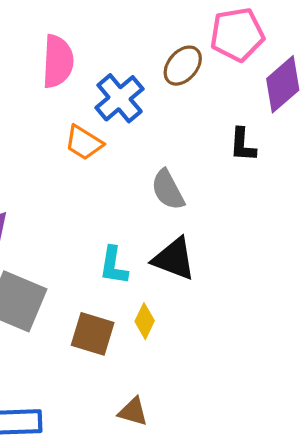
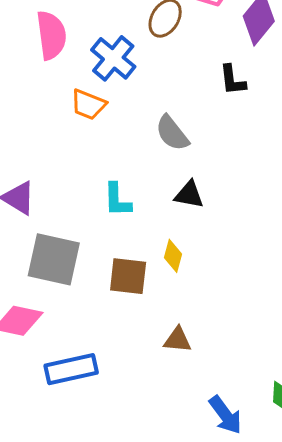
black triangle: (174, 259) -> (189, 195), size x0.7
cyan L-shape: (114, 266) -> (117, 200), moved

